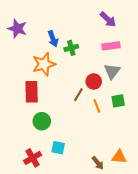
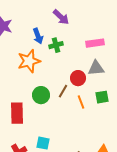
purple arrow: (108, 19) -> (61, 17), moved
gray triangle: (112, 71) -> (96, 68), turned 48
red rectangle: (32, 92) -> (17, 113), moved
green circle: (42, 121) -> (41, 95), moved

